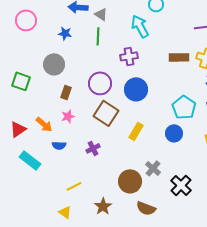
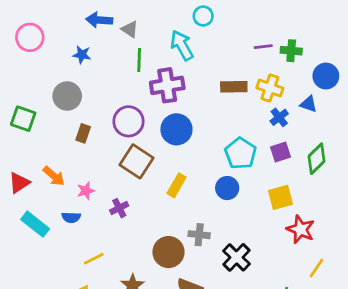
green line: (98, 36) -> (139, 60), moved
purple cross: (129, 56) -> (167, 85), size x1.4
pink star: (68, 116) -> (86, 191), moved
blue semicircle: (59, 145) -> (71, 217), moved
gray cross: (153, 168) -> (199, 235), turned -35

